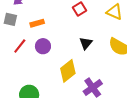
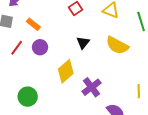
orange rectangle: (37, 23) -> (33, 24), turned 56

